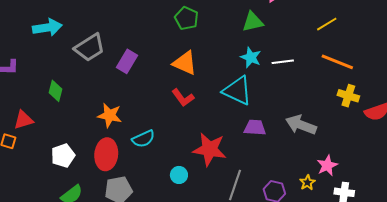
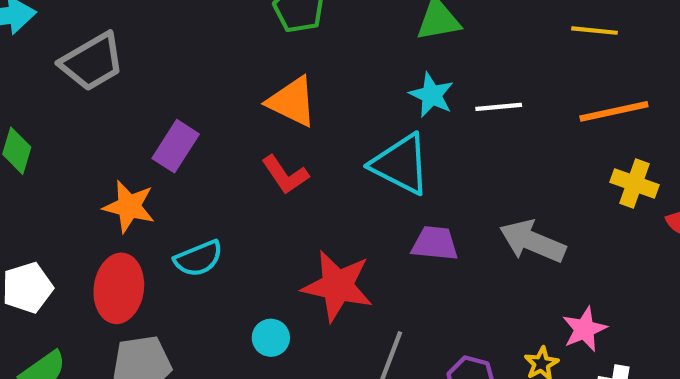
yellow line: (327, 24) -> (595, 31), turned 35
purple rectangle: (127, 61) -> (176, 146), moved
orange line: (337, 62) -> (614, 111), turned -36

